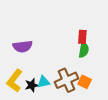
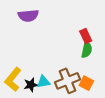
red rectangle: (82, 37) -> (86, 36), turned -32
purple semicircle: (23, 46) -> (28, 16), moved

